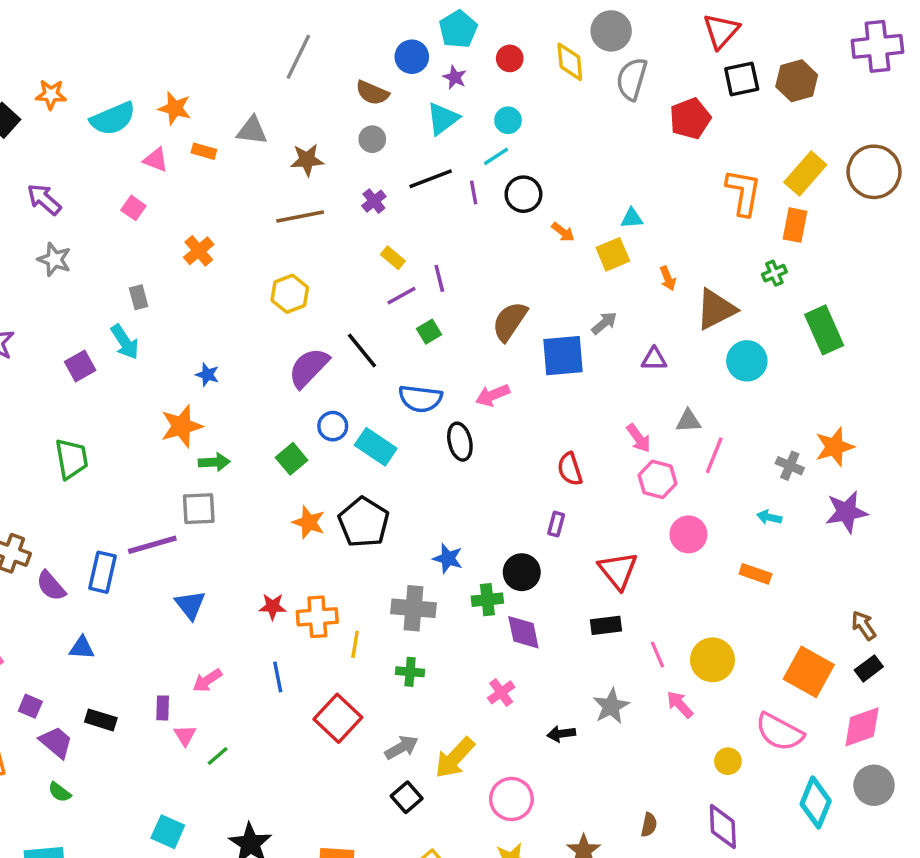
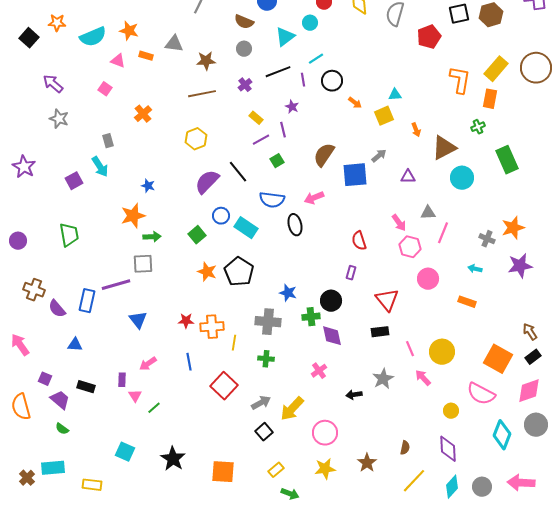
purple star: (455, 77) -> (292, 107), moved
cyan circle: (508, 120) -> (310, 23), moved

